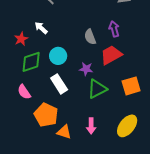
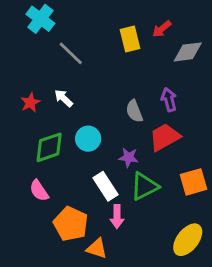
red star: (21, 39) -> (30, 103), moved
white rectangle: (59, 84) -> (105, 186), moved
pink arrow: (91, 126) -> (117, 217), moved

